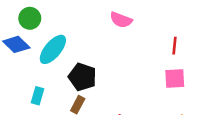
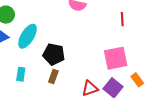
pink square: (175, 79) -> (116, 58), moved, size x1.4

